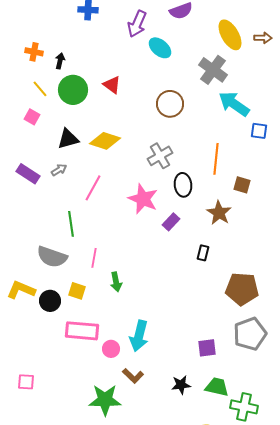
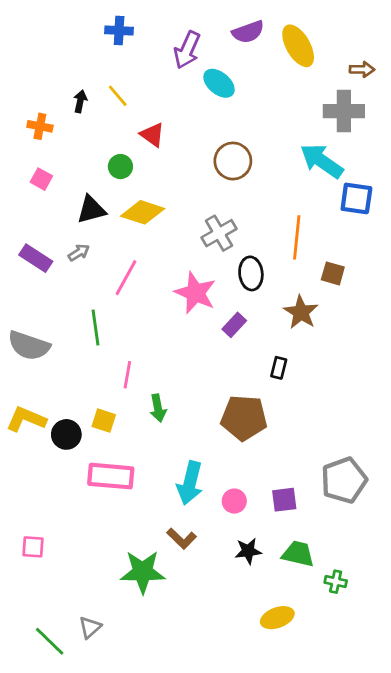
yellow ellipse: (230, 35) -> (298, 46), moved
orange cross: (34, 52) -> (40, 126), moved
gray cross: (213, 70) -> (344, 111), moved, turned -36
yellow line: (40, 89) -> (118, 96), moved
green circle: (73, 90) -> (120, 167), moved, size x0.6
blue square: (259, 131) -> (356, 198), size x1.4
gray semicircle: (52, 257) -> (29, 346), moved
brown pentagon: (242, 289) -> (244, 418), moved
pink circle: (111, 349) -> (234, 501), moved
green cross: (244, 407) -> (336, 582), size x0.6

